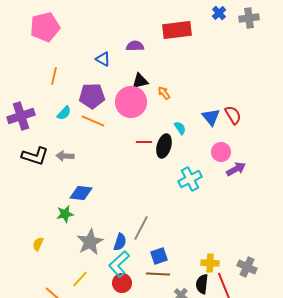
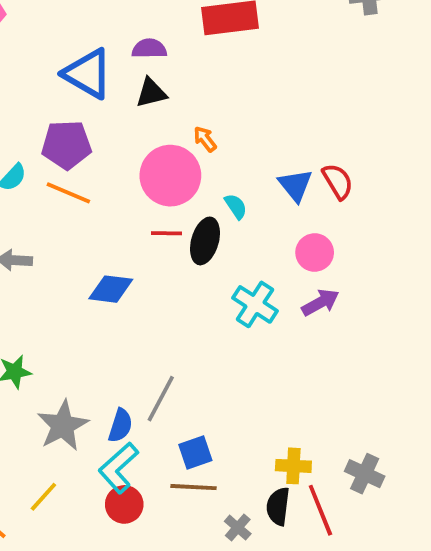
blue triangle: (103, 59) -> (88, 74), size x1.8
black triangle: (140, 81) -> (151, 93), moved
pink circle: (131, 102) -> (170, 176), moved
purple arrow: (236, 169) -> (320, 303), moved
cyan cross: (190, 179) -> (255, 304), turned -30
blue diamond: (81, 193) -> (111, 289), moved

